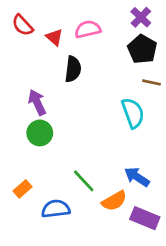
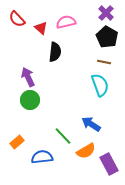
brown line: (152, 82) -> (104, 62), moved
blue arrow: (137, 177) -> (91, 124), moved
purple rectangle: (145, 218) -> (109, 164), turned 40

